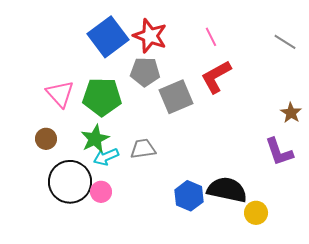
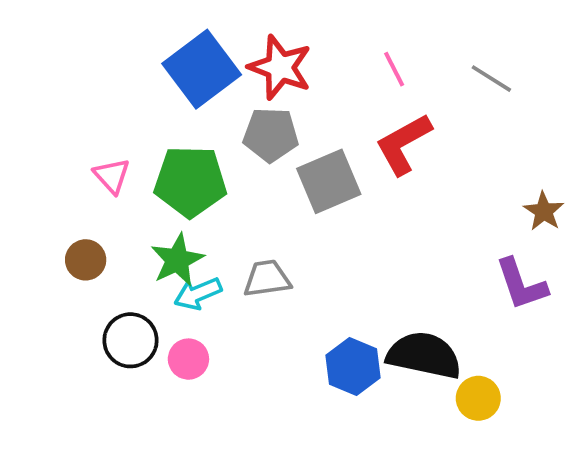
gray line: (285, 42) -> (491, 79), moved
pink triangle: (60, 94) -> (112, 176), size x0.7
black circle: (70, 182) -> (130, 340), size x0.7

